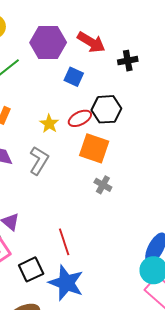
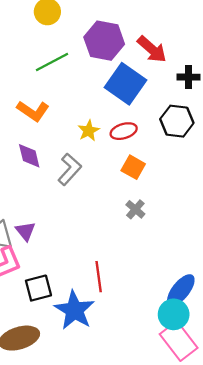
blue square: (74, 77) -> (125, 84), size x1.8
black hexagon: (106, 109) -> (177, 121), moved
orange square: (94, 148) -> (133, 167), size x0.7
red line: (64, 242) -> (99, 277), moved

